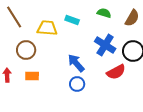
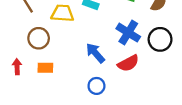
red semicircle: (116, 72) -> (128, 63), moved
blue circle: (77, 84) -> (96, 86), moved

